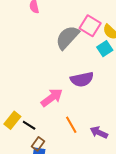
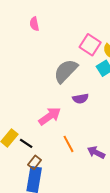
gray semicircle: (67, 37) -> (66, 71), moved
purple semicircle: (82, 79) -> (80, 99), size x0.7

